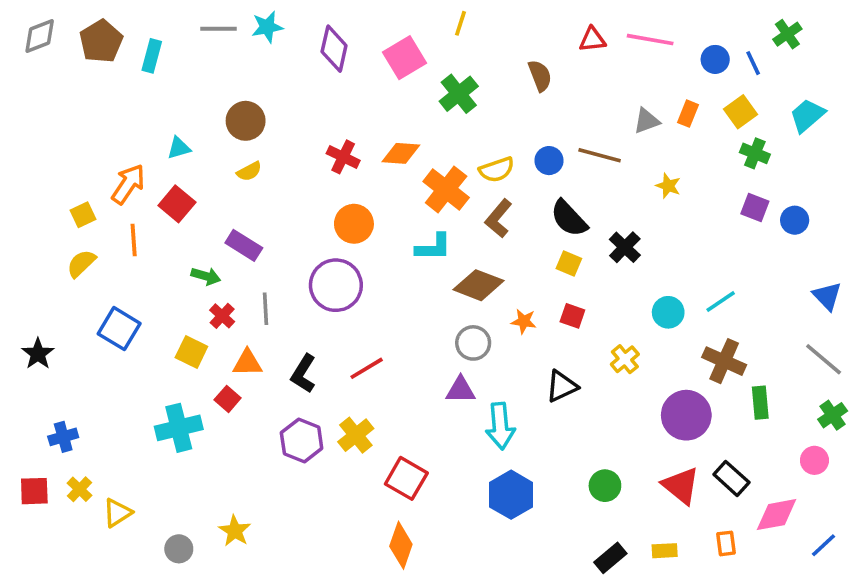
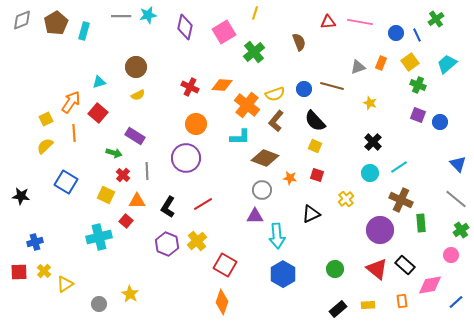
black cross: (625, 247) -> (373, 142), moved
black star: (38, 354) -> (21, 196), turned -30

